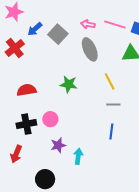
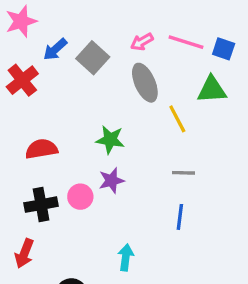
pink arrow: (88, 24) -> (142, 42), turned -40
yellow line: (110, 81) -> (177, 119), moved
purple star: (58, 145) -> (112, 181), moved

